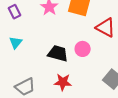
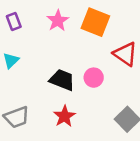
red star: (63, 82) -> (64, 116), turned 30

